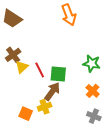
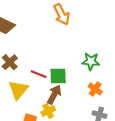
yellow triangle: (22, 67) -> (18, 90), moved, size x1.5
red line: (40, 70) -> (39, 74), turned -35

